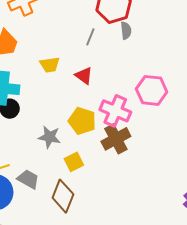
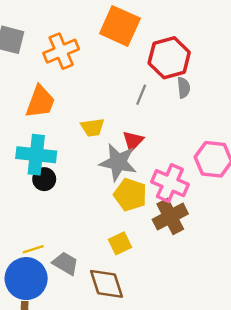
red triangle: (84, 76) -> (133, 141), turned 36
gray star: (49, 137) -> (118, 162), moved, size x1.4
brown diamond: (63, 196) -> (107, 284), turned -40

